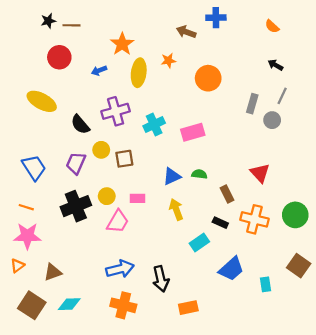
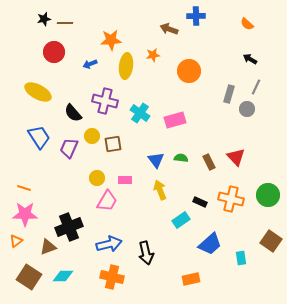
orange star: (122, 44) -> (111, 40), turned 30
purple cross: (116, 111) -> (105, 101), turned 30
cyan cross: (154, 125) -> (140, 113), turned -30
blue trapezoid: (34, 168) -> (39, 137), moved
blue triangle: (172, 176) -> (156, 160), turned -42
brown rectangle: (227, 194) -> (209, 162), moved
black cross: (76, 206) -> (69, 227), moved
orange rectangle: (188, 308) -> (191, 279), moved

